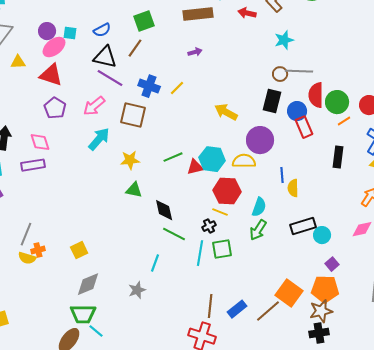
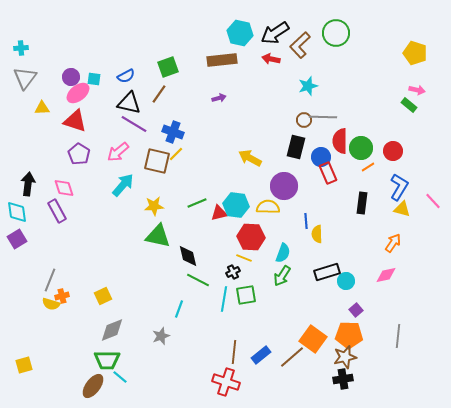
yellow line: (177, 88) -> (176, 154), moved
purple rectangle: (33, 165) -> (57, 211), turned 70
green triangle: (134, 190) -> (158, 236), size x1.5

